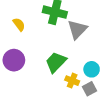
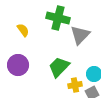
yellow cross: (72, 81) -> (75, 85), turned -32

